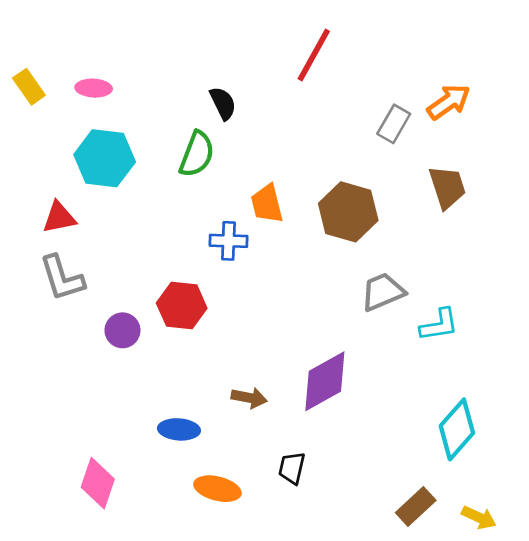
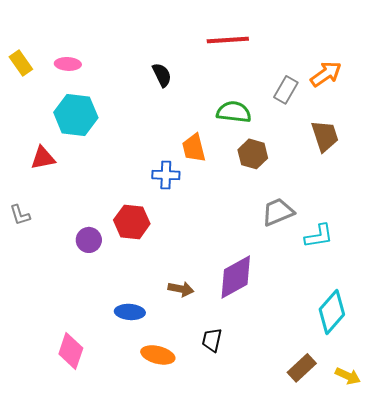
red line: (314, 55) -> (228, 40), turned 57
green semicircle: (197, 154) -> (234, 112), moved, turned -104
brown hexagon: (348, 212) -> (253, 154), size x0.7
gray L-shape: (62, 278) -> (20, 215), moved, size x0.6

